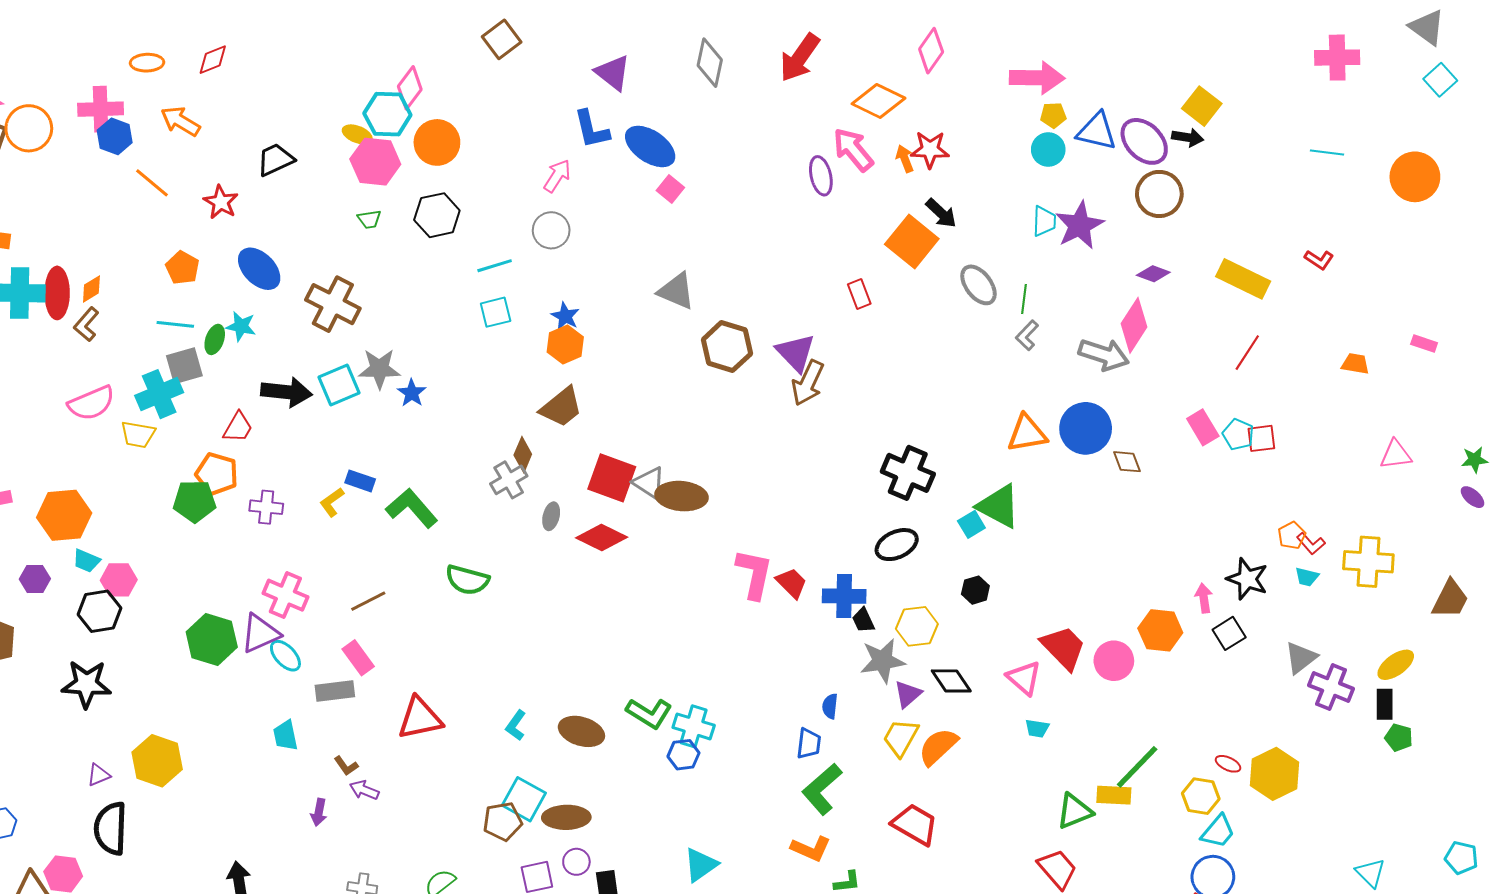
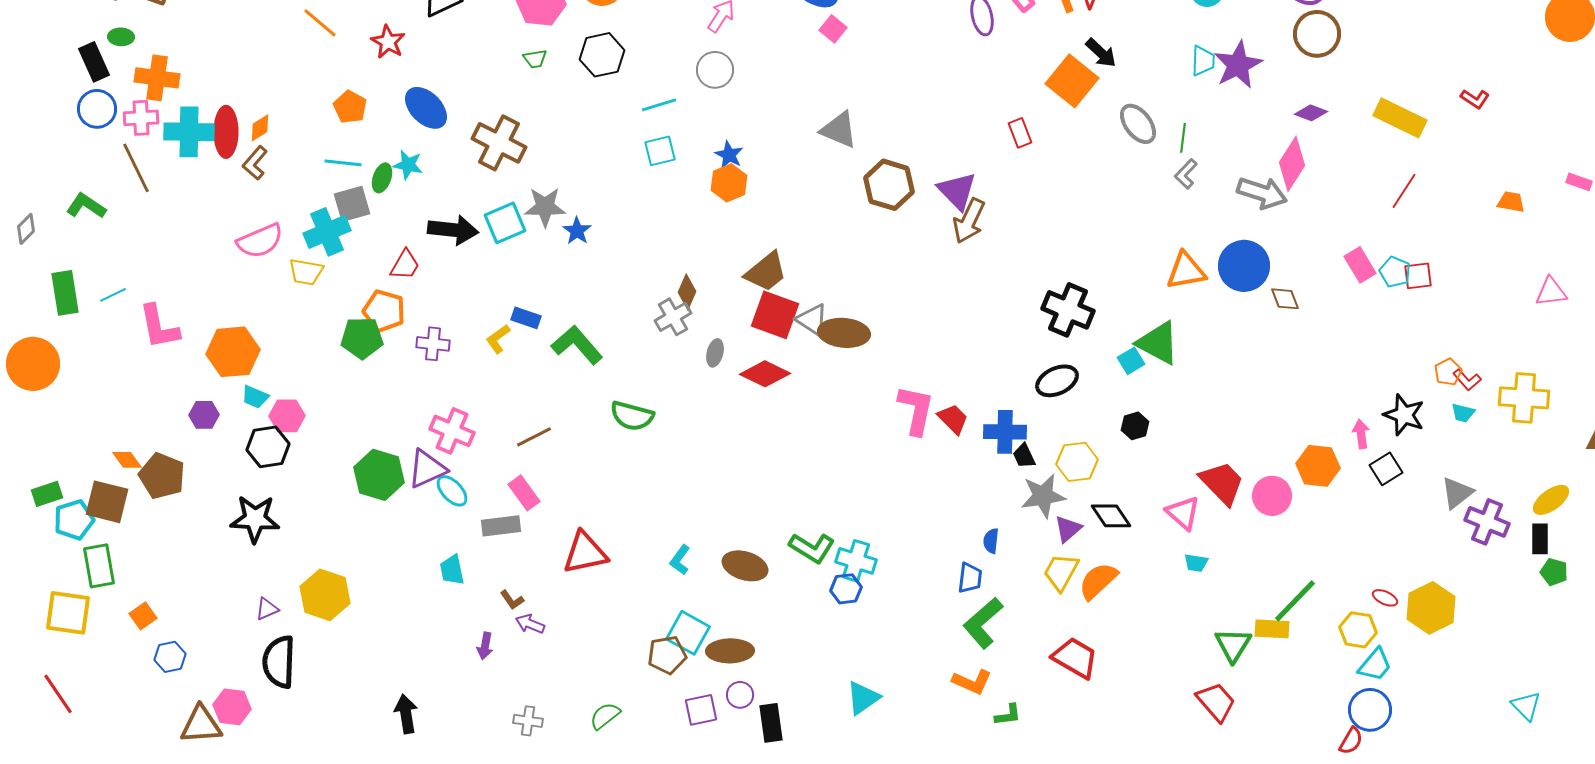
brown trapezoid: (561, 407) -> (766, 272), moved
green triangle: (1074, 811) -> (1233, 645), turned -36

